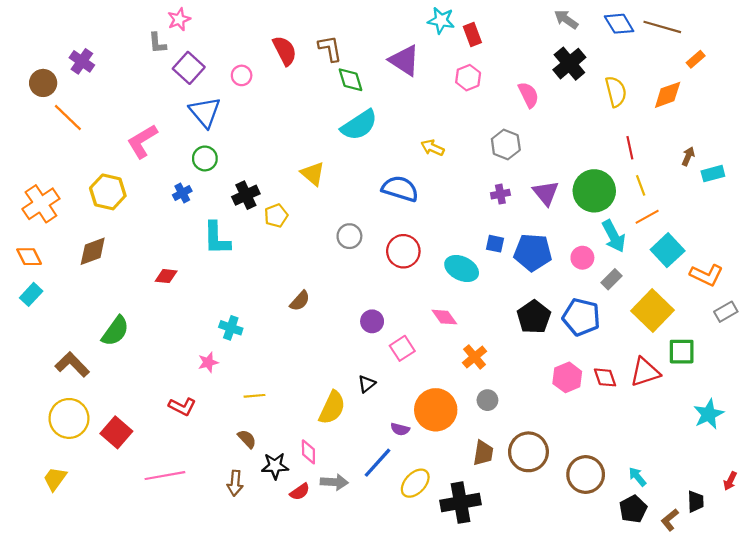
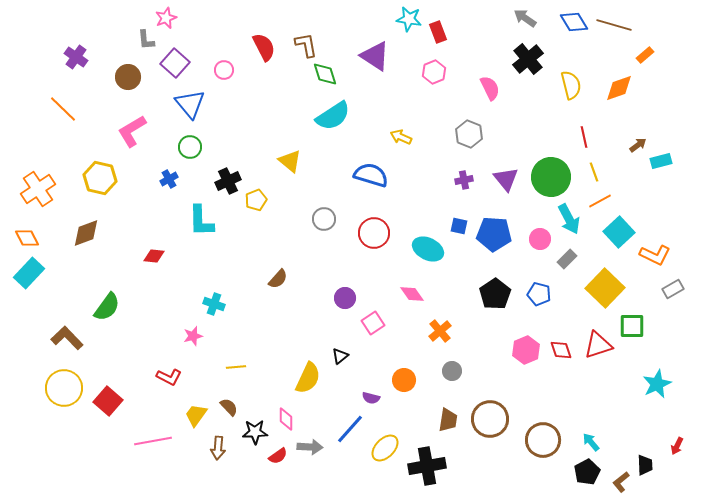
brown circle: (43, 83) -> (128, 77), moved
brown arrow: (688, 156) -> (638, 145), turned 30
cyan rectangle: (31, 294) -> (29, 273), size x1.4
blue pentagon: (581, 317) -> (539, 294), size x0.7
orange circle: (436, 410) -> (404, 380), size x0.6
yellow trapezoid: (55, 479) -> (196, 415), moved

